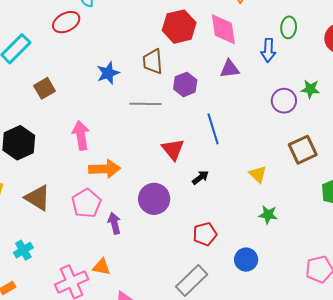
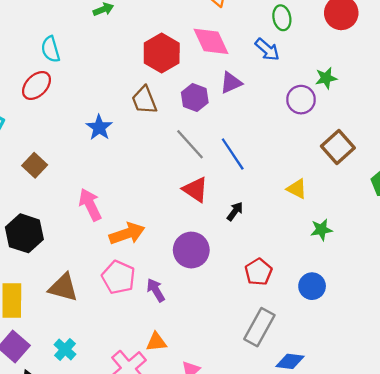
blue arrow: (268, 50) -> (267, 49), turned -35
purple hexagon: (185, 84) -> (195, 97), moved
gray line: (145, 104) -> (190, 144), moved, turned 64

